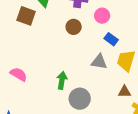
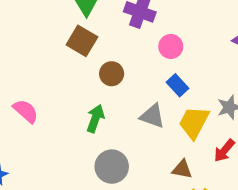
brown square: (26, 16) -> (82, 41), moved
brown circle: (74, 27) -> (112, 74), moved
green arrow: (62, 80) -> (95, 118), moved

